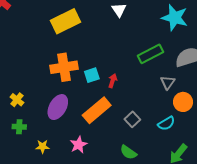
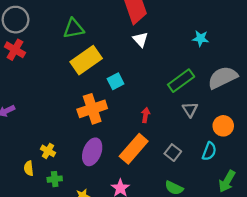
cyan star: (175, 18) -> (201, 38), size x0.6
cyan square: (92, 75) -> (116, 81), moved
gray triangle: (168, 82) -> (190, 110), moved
cyan semicircle: (166, 123) -> (209, 151), turned -30

